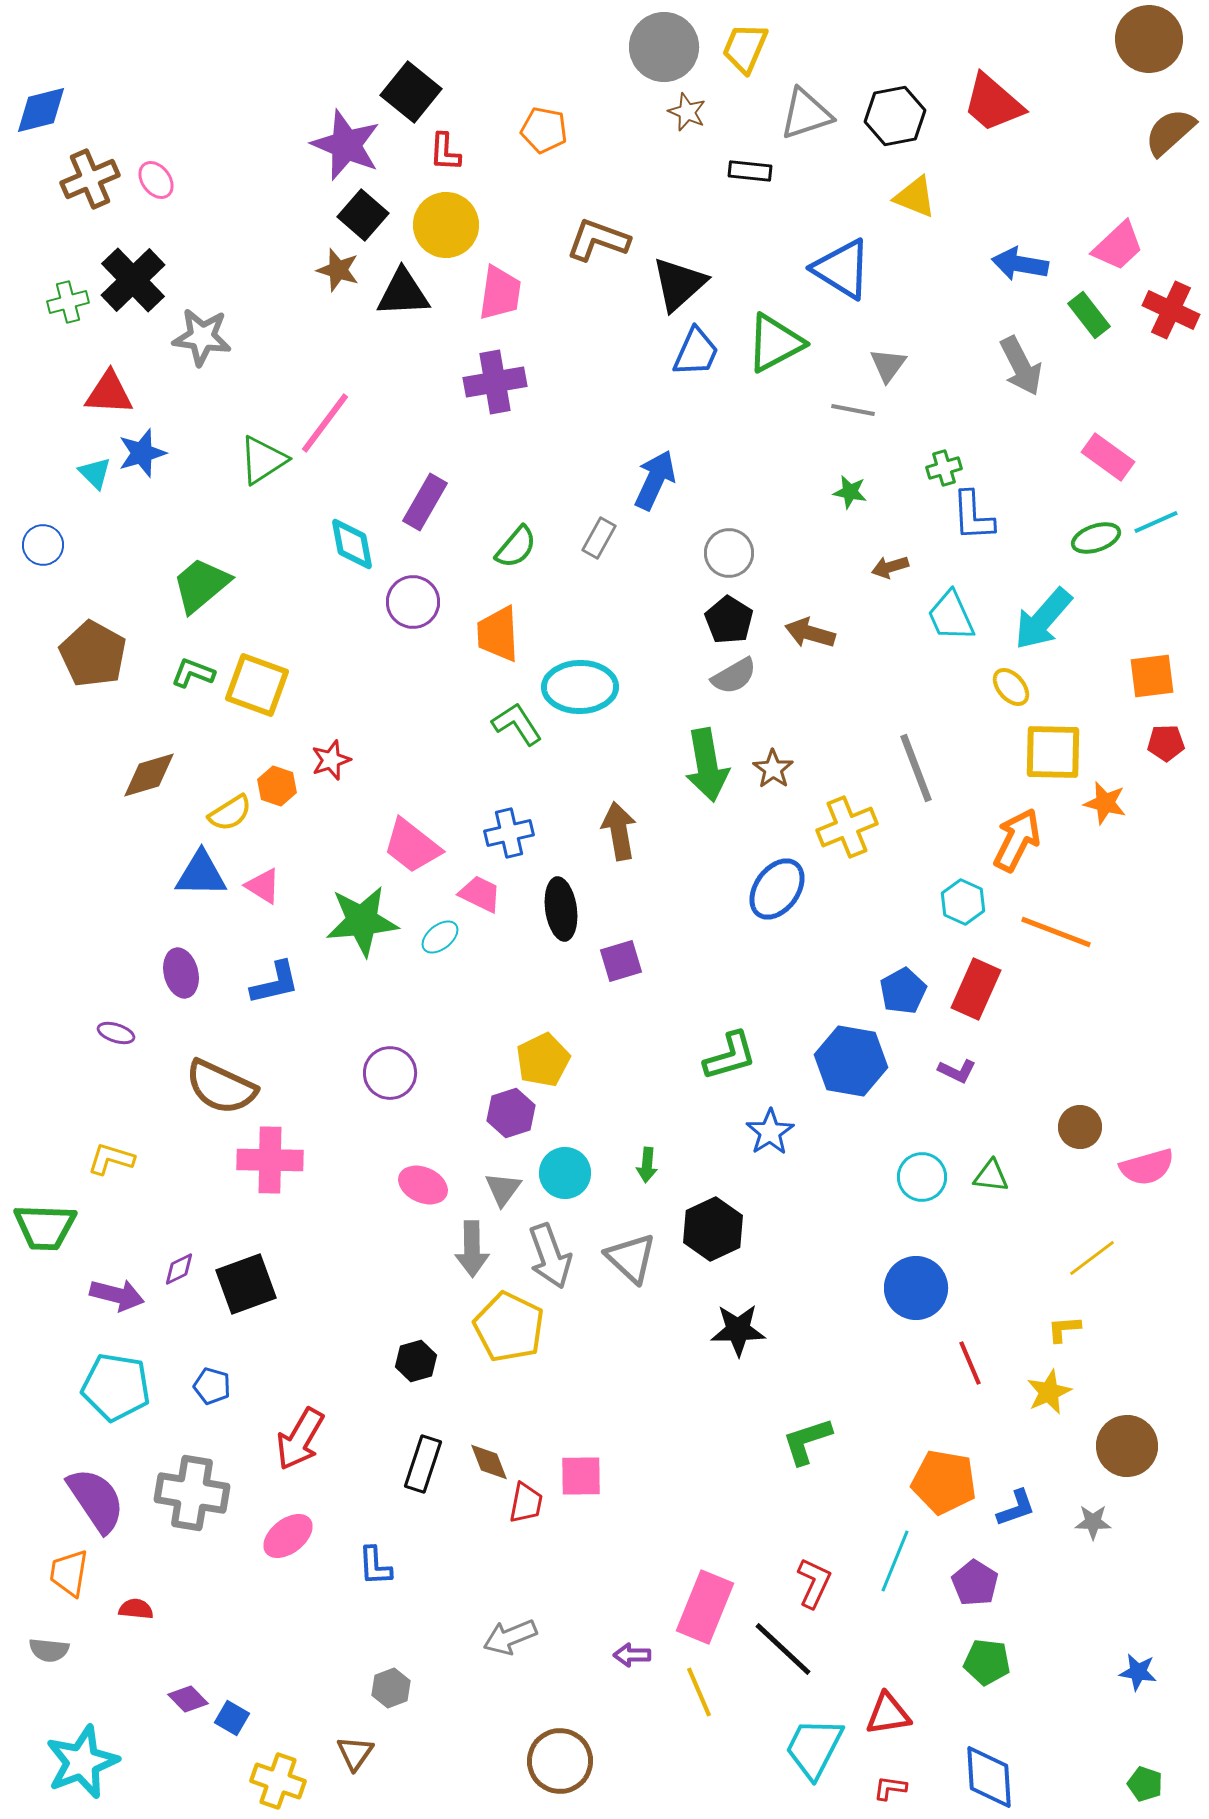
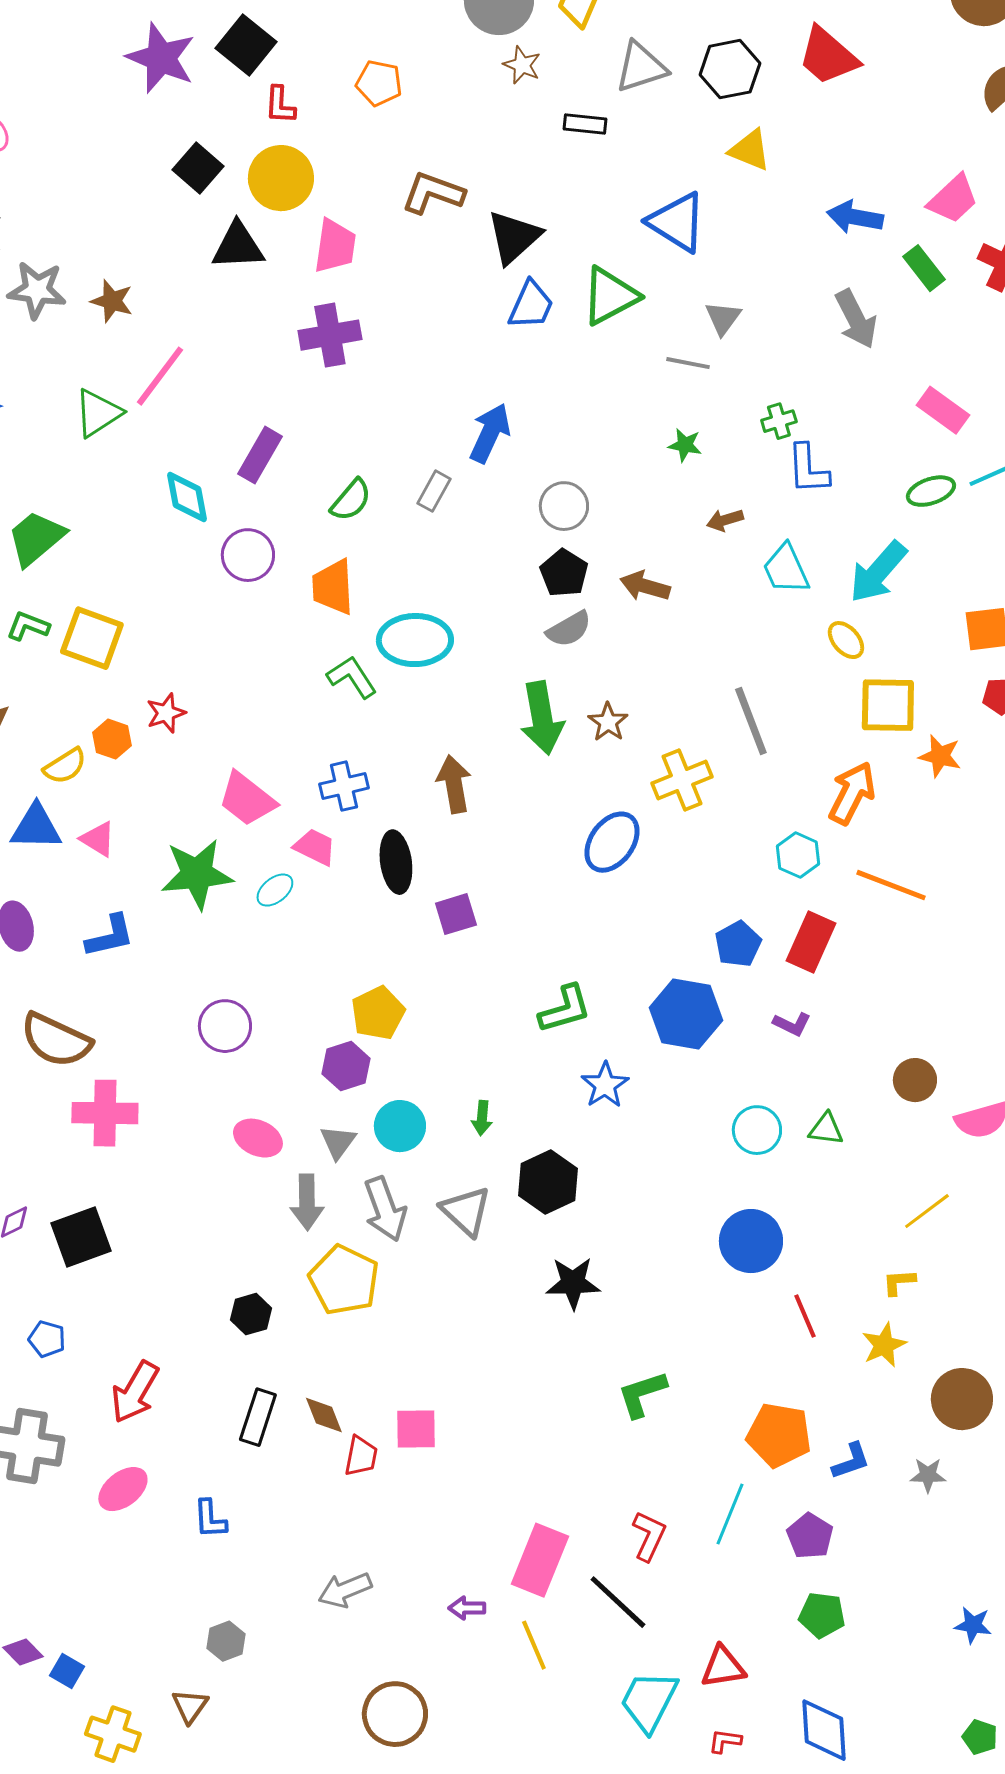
purple star: (346, 145) -> (161, 58), moved
brown star: (338, 270) -> (112, 301), moved

